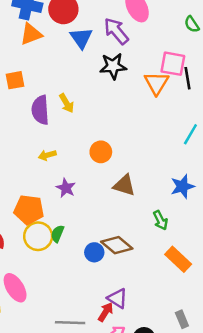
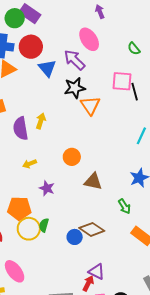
orange triangle: (156, 83) -> (90, 105), moved
yellow arrow: (67, 103) -> (41, 121), turned -126

